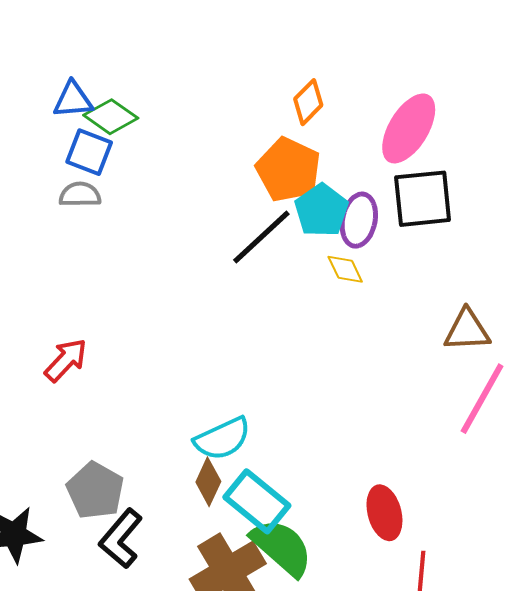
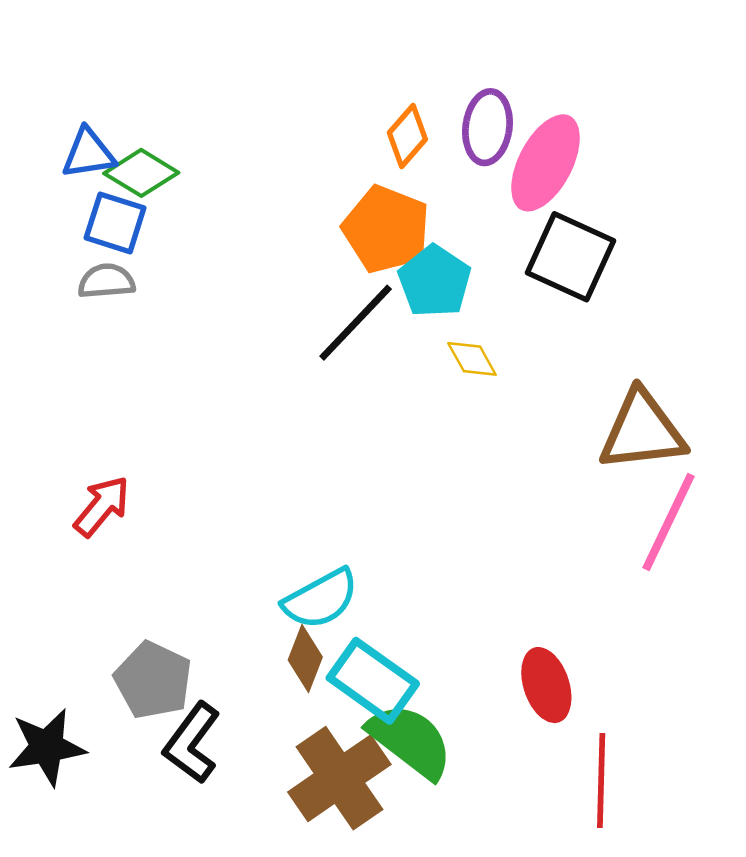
black square: (423, 199) -> (570, 257), turned 34
purple ellipse: (359, 220) -> (487, 127), moved
brown triangle: (467, 330) -> (642, 431), size x1.4

